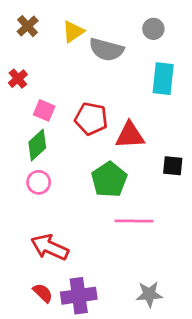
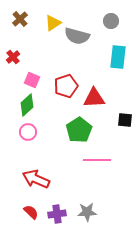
red pentagon: (91, 119) -> (66, 86), turned -30
gray star: (149, 294) -> (87, 212), moved
purple cross: (79, 296) -> (57, 214), size x0.7

